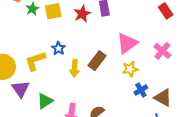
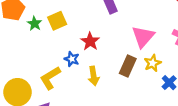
red star: (82, 14) -> (90, 41), moved
brown rectangle: (97, 61) -> (128, 66), moved

